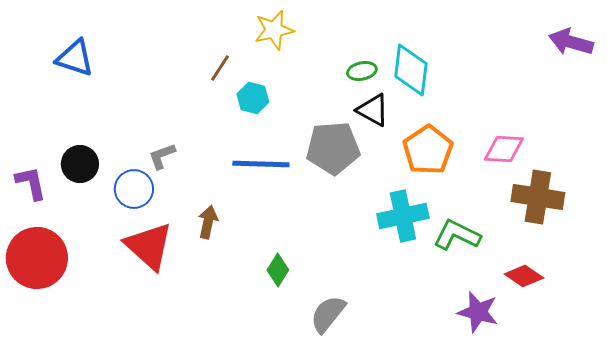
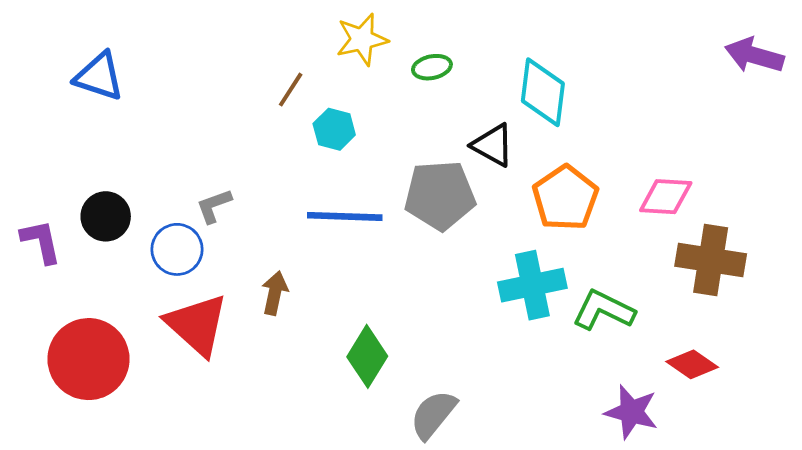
green ellipse: (362, 71) -> (432, 67), moved
red circle: (37, 258) -> (89, 359), moved
green diamond: (278, 270) -> (367, 356), size x1.4

